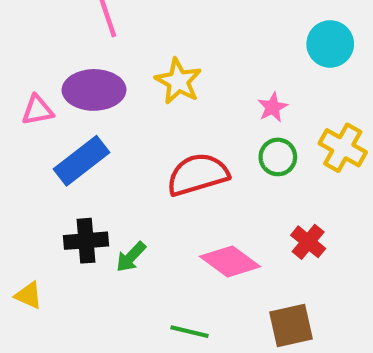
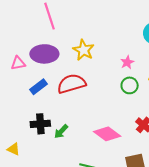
blue rectangle: (81, 161) -> (38, 87), size x0.7
red semicircle: (198, 174) -> (72, 84), moved

